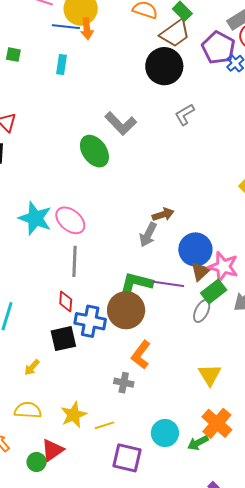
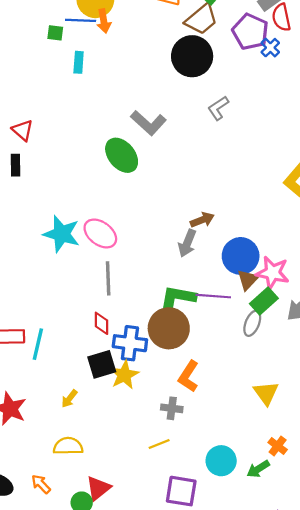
green square: (13, 55) -> (55, 33), moved
yellow star: (74, 415) -> (124, 375), moved
orange cross: (217, 423) -> (278, 446), size x0.6
yellow line: (104, 425) -> (159, 444), moved

